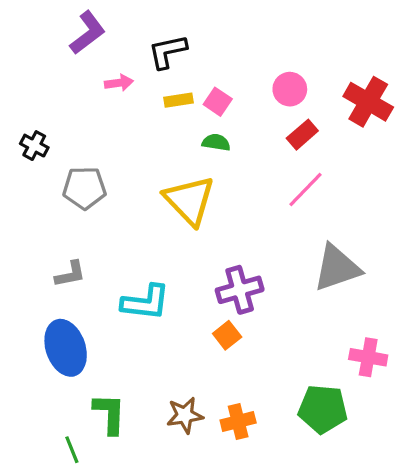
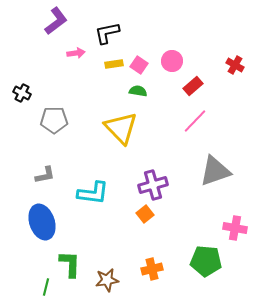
pink circle: (290, 89) -> (172, 61), moved
red cross: (368, 102) -> (235, 65), size x0.6
brown star: (185, 415) -> (107, 280), moved
green line: (72, 450) -> (46, 287), turned 36

